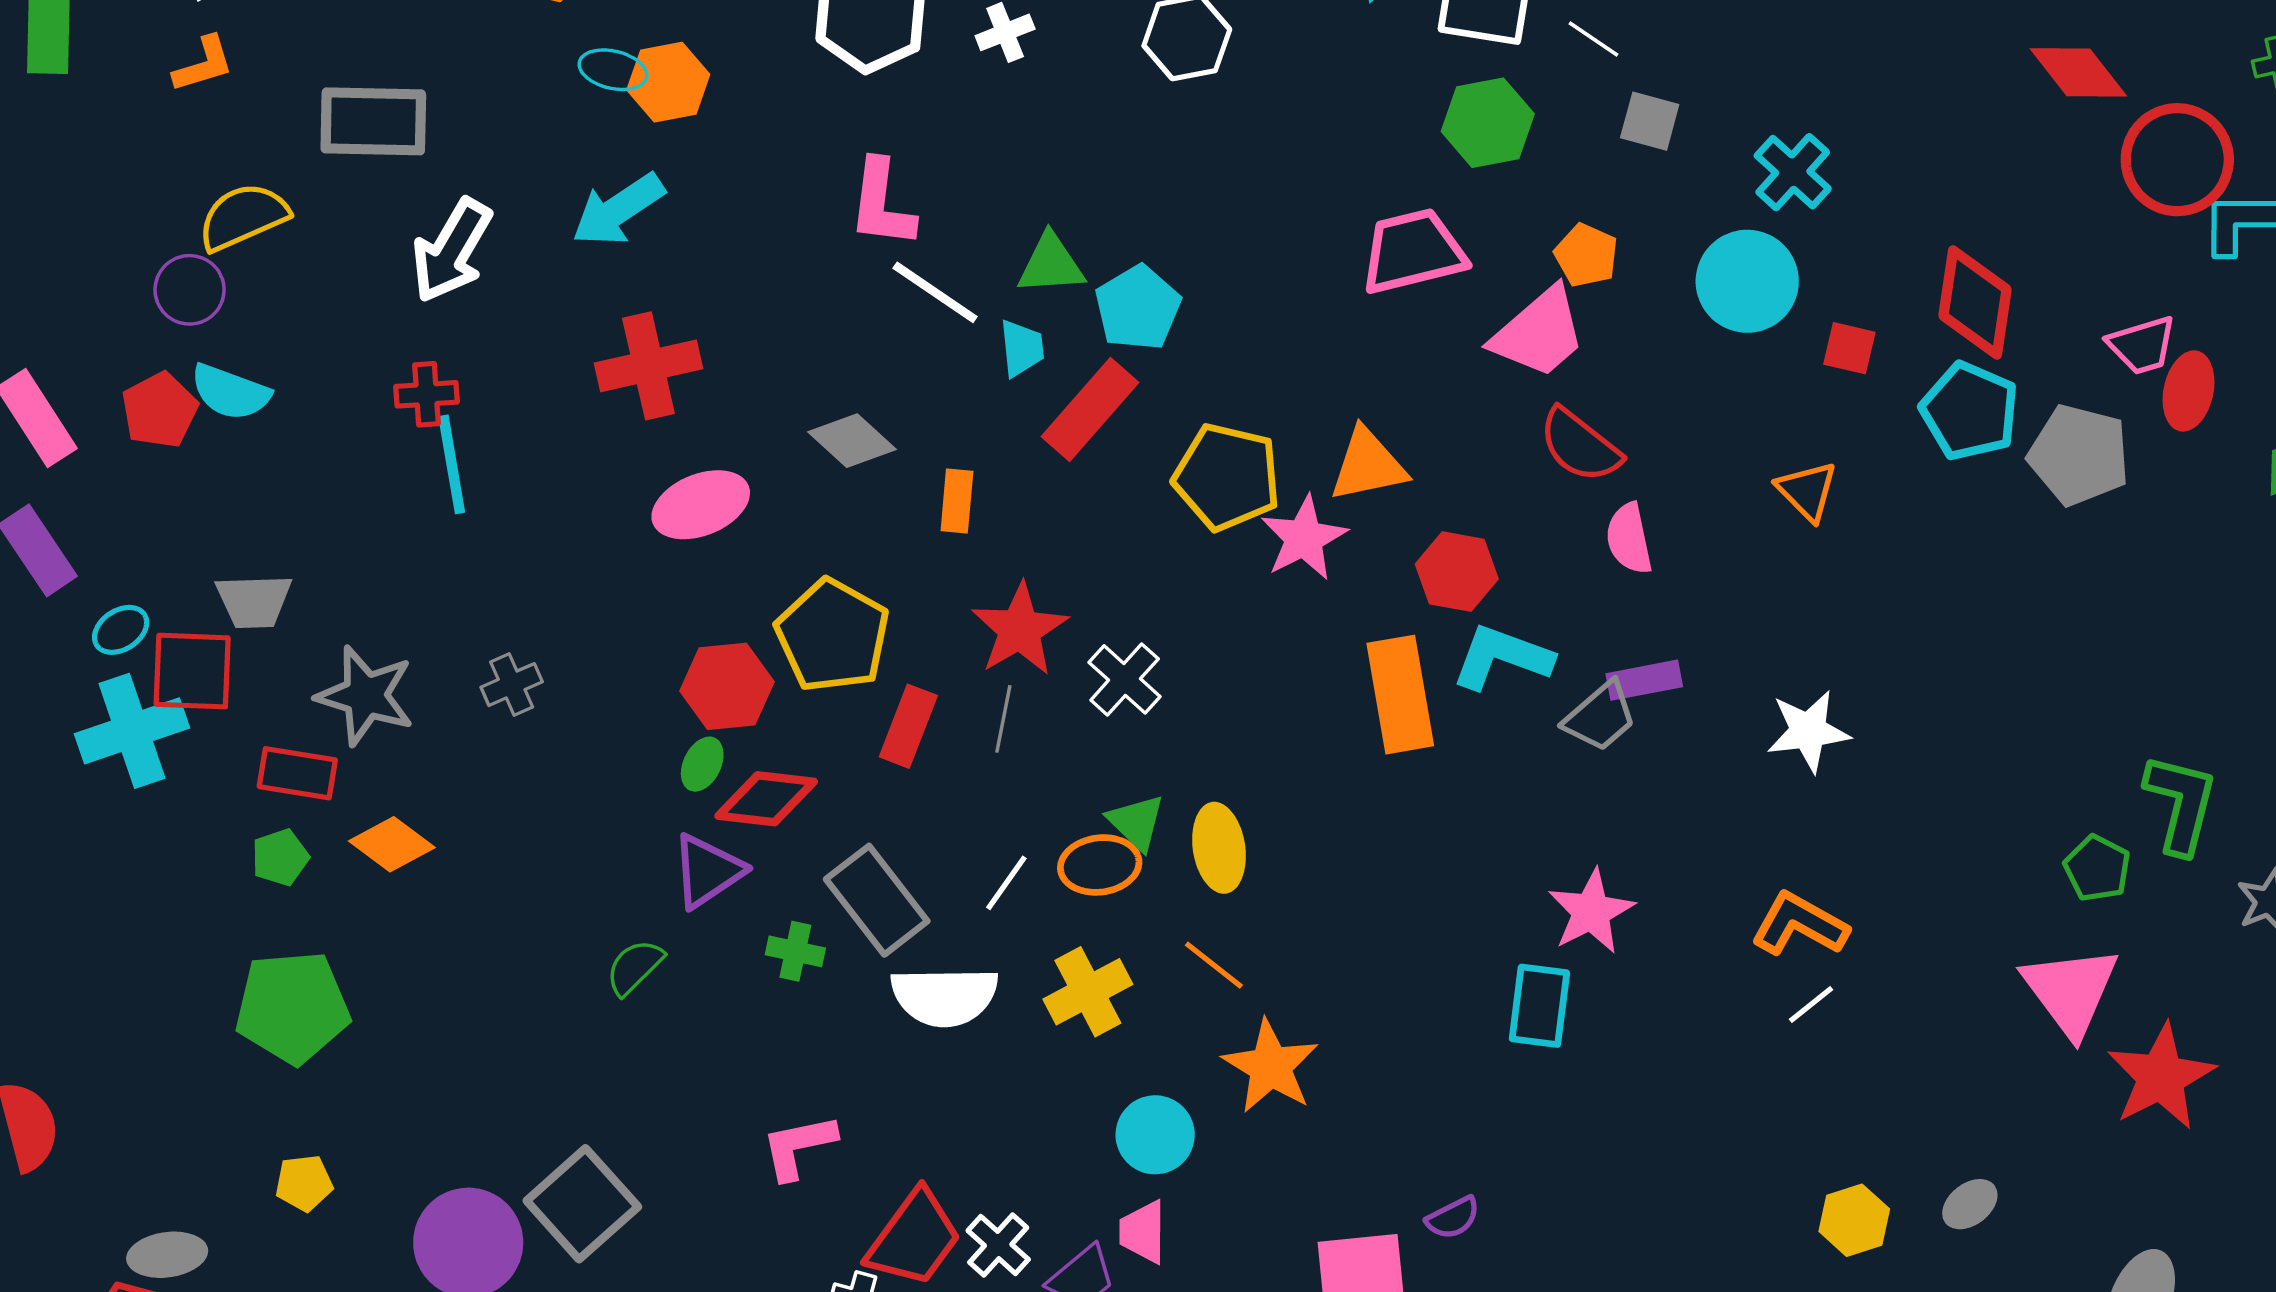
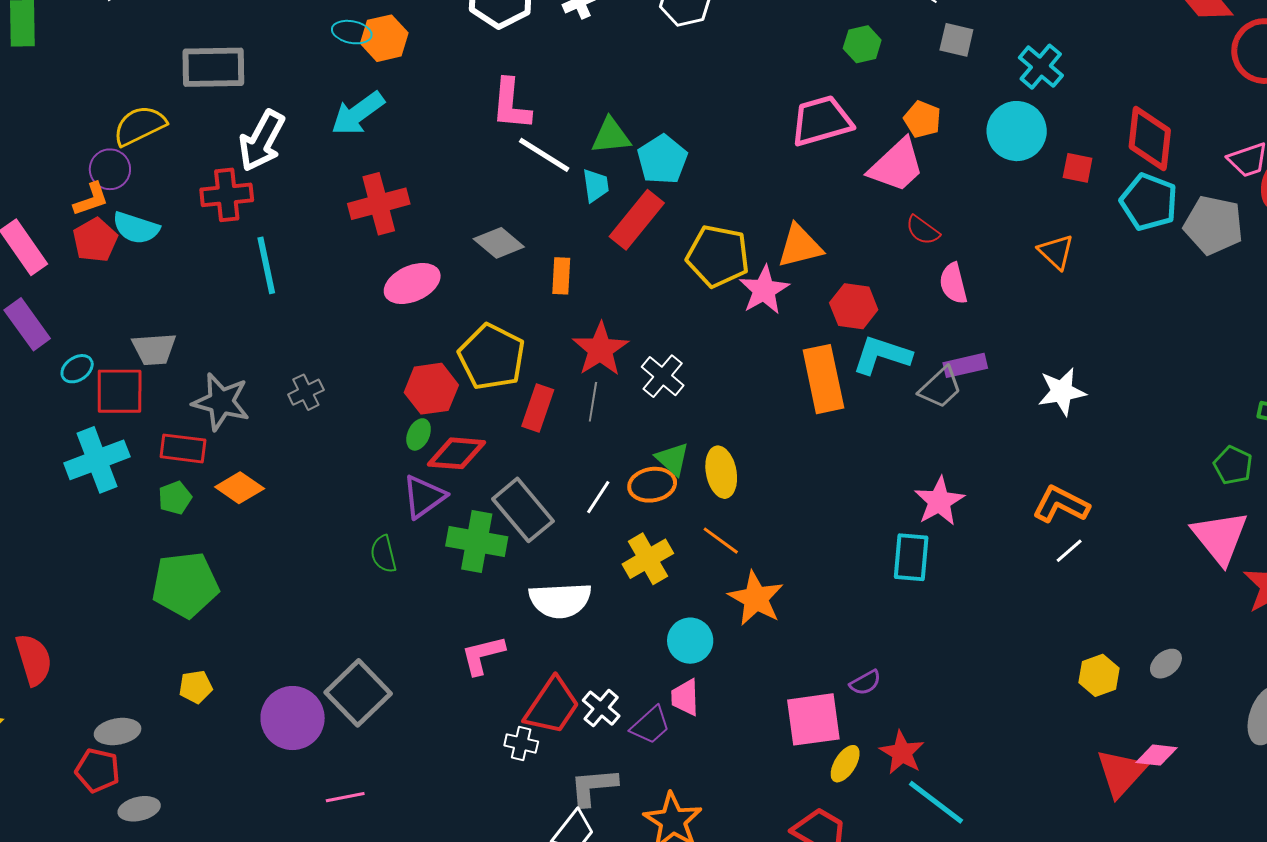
orange L-shape: (203, 64) -> (91, 199), moved
green hexagon: (1488, 123) -> (862, 44), size x0.7
red cross: (427, 394) -> (227, 195), moved, size x1.4
red semicircle: (1580, 445) -> (923, 230), size x0.7
cyan cross: (132, 731) -> (97, 460), moved
green cross: (795, 951) -> (477, 541), size x1.8
green semicircle: (635, 967) -> (383, 554), turned -57
white semicircle: (945, 996) -> (560, 600), moved

